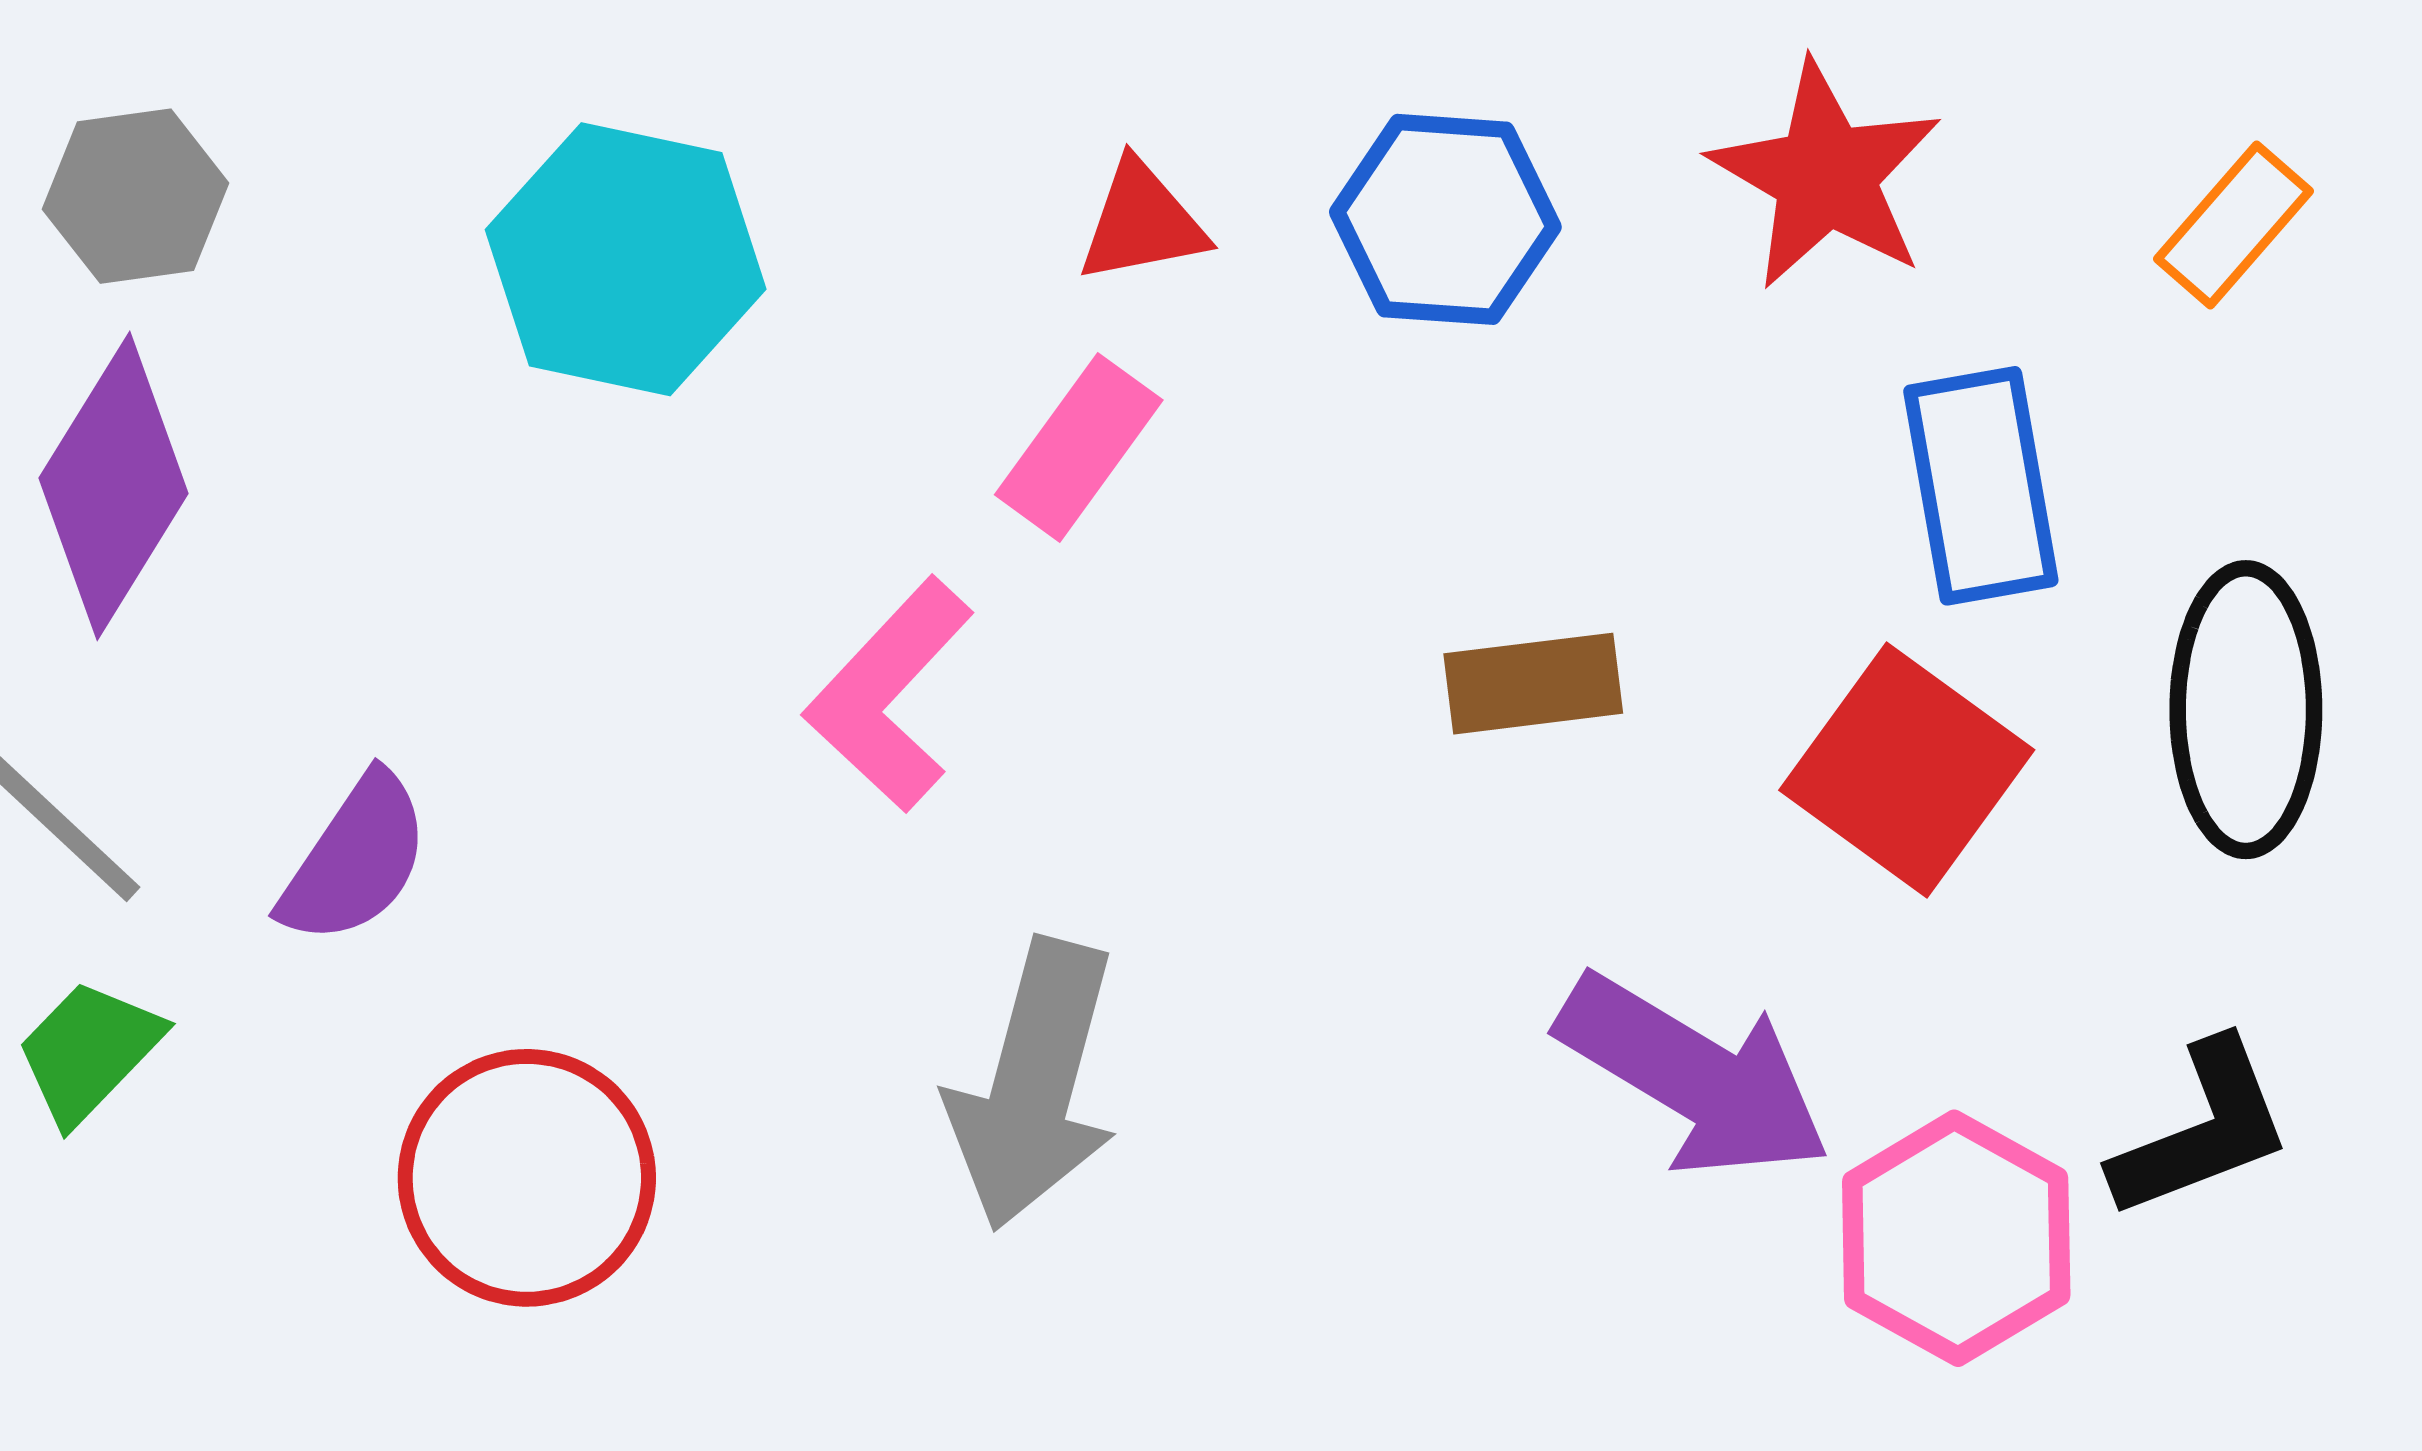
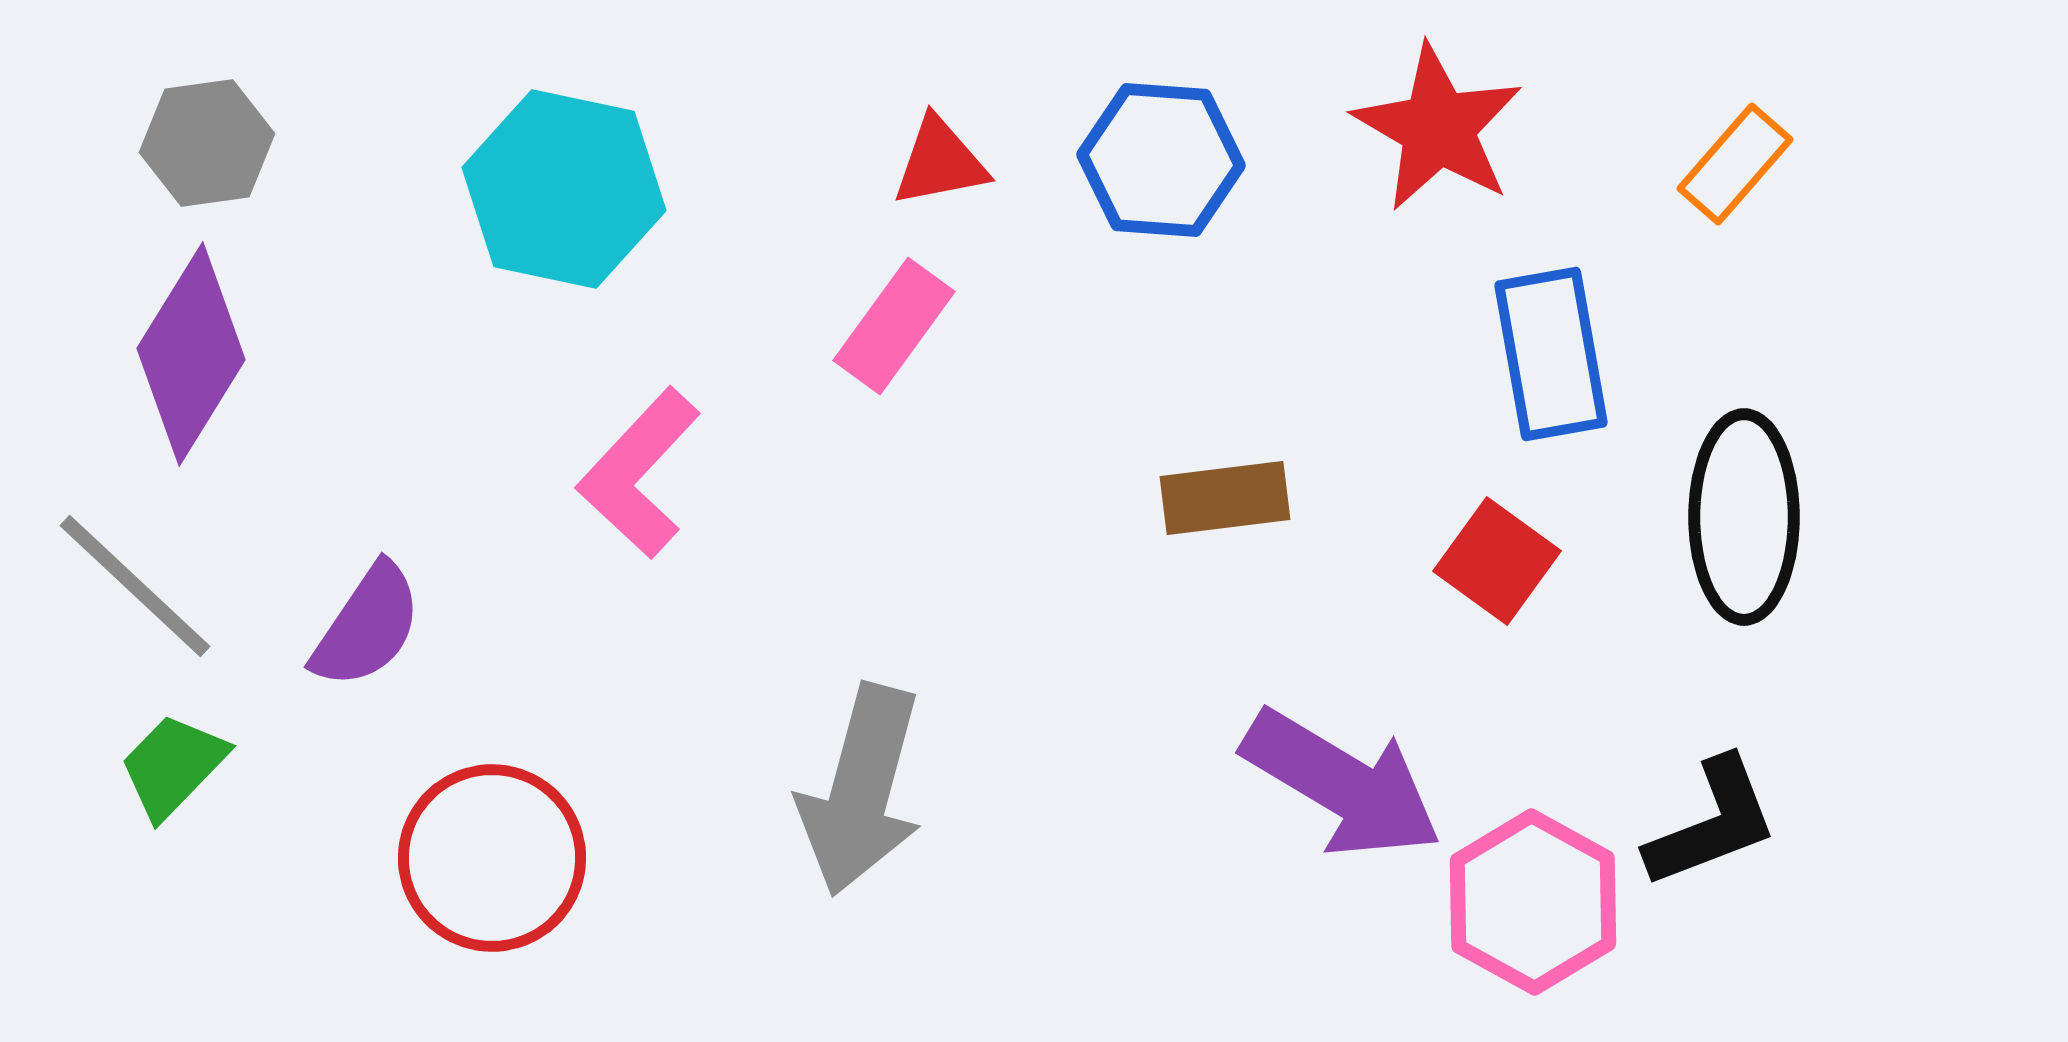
pink L-shape: (889, 695) -> (639, 473), moved
red square: (1907, 770) -> (1497, 561), size x0.7

